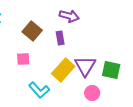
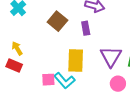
pink square: (23, 59) -> (48, 80), moved
yellow rectangle: (63, 70) -> (76, 60), moved, turned -40

